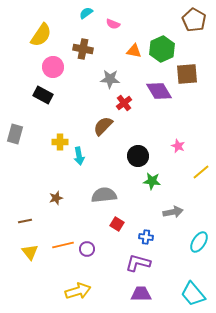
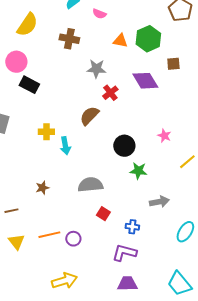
pink circle: (53, 67) -> (16, 62), moved
brown square: (187, 74) -> (173, 64), size x0.6

